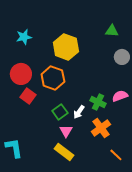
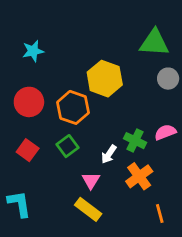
green triangle: (112, 31) -> (154, 43), size x1.6
yellow hexagon: (66, 47) -> (105, 79), moved
red square: (28, 96) -> (28, 150), moved
green square: (60, 112) -> (67, 146), moved
orange line: (116, 155) -> (160, 214), turned 32

